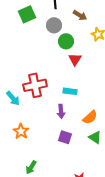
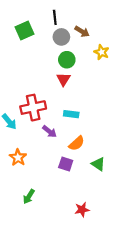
gray circle: (54, 25) -> (61, 37), moved
red triangle: (75, 59) -> (64, 79), moved
purple arrow: (61, 111) -> (49, 131), moved, turned -48
orange semicircle: (90, 117) -> (77, 143), moved

